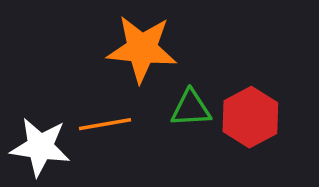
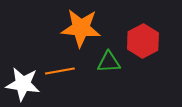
red hexagon: (250, 117) -> (143, 41), moved

